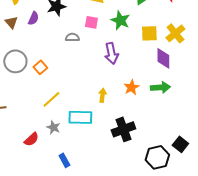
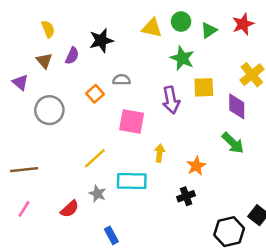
pink square: (91, 22) -> (132, 122), moved, size x1.5
yellow square: (149, 33) -> (204, 87), moved
orange square: (40, 67) -> (95, 94), moved
orange star: (131, 87) -> (196, 166), moved
green arrow: (160, 87) -> (233, 143), turned 48
black cross: (123, 129) -> (186, 196), size x0.6

